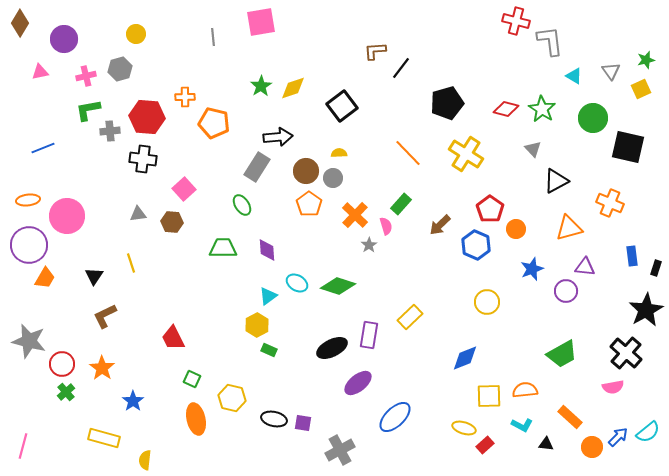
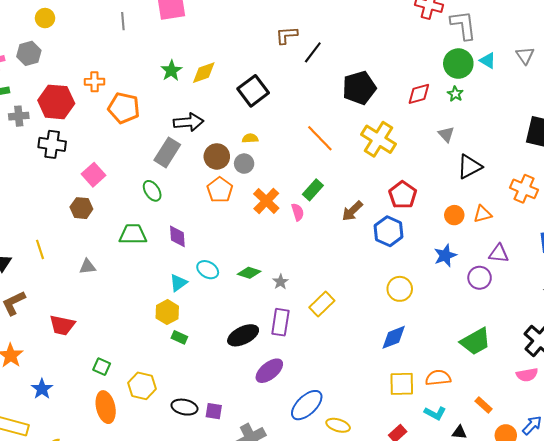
red diamond: (506, 109) -> (419, 94), turned -30
green star: (542, 109) -> (455, 94), size x0.6
green circle: (593, 118) -> (458, 64), moved
gray triangle: (138, 214) -> (87, 267), moved
orange triangle: (569, 228) -> (483, 214), size x0.7
orange circle: (516, 229) -> (454, 215), moved
gray star: (369, 245) -> (280, 282), moved
green diamond: (338, 286) -> (249, 273), size x0.7
red trapezoid: (173, 338) -> (62, 325), moved, turned -52
blue diamond: (465, 358) -> (394, 337), moved
orange rectangle: (570, 417) -> (484, 405), size x0.7
yellow ellipse: (464, 428) -> (338, 425), moved

